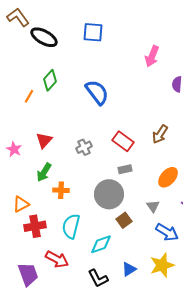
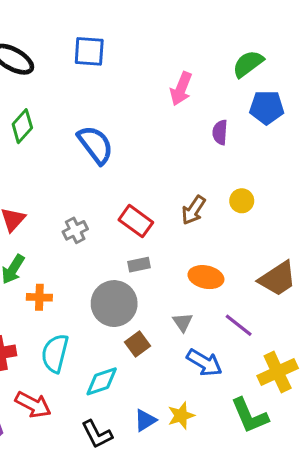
orange ellipse: (168, 177) -> (206, 277), turned 60
yellow star: (162, 265) -> (181, 416), moved, size x0.7

